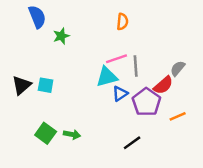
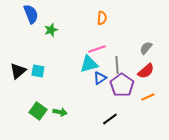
gray line: (136, 66) -> (117, 65), moved
gray semicircle: (178, 68) -> (146, 48), moved
red semicircle: (163, 85) -> (146, 71), moved

